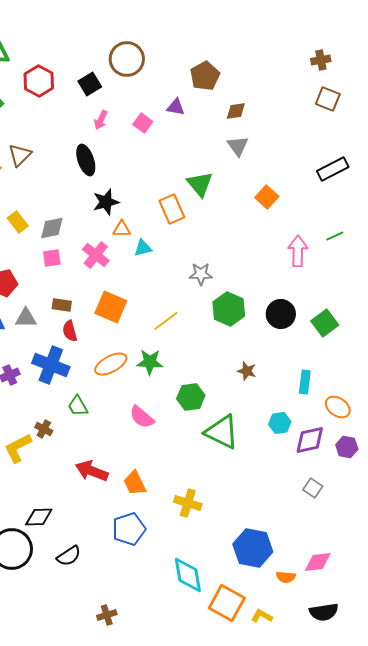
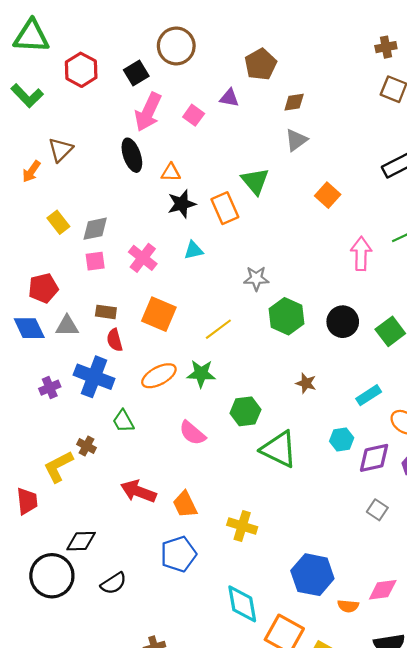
pink arrow: (101, 120) -> (148, 112), size x1.8
gray triangle: (238, 146) -> (296, 140), turned 30
black star: (106, 202) -> (182, 204), moved
orange triangle: (122, 229) -> (171, 172), moved
cyan rectangle: (305, 382) -> (369, 395), turned 50

